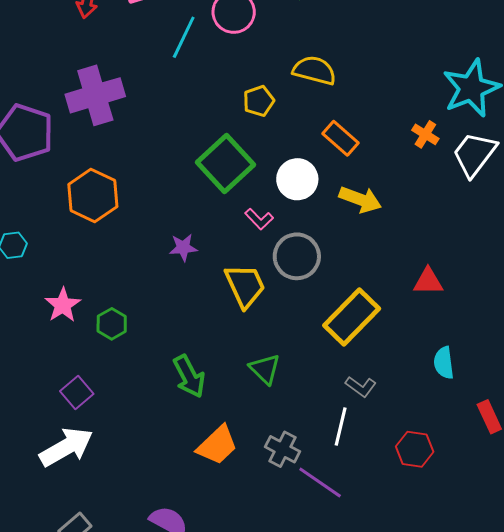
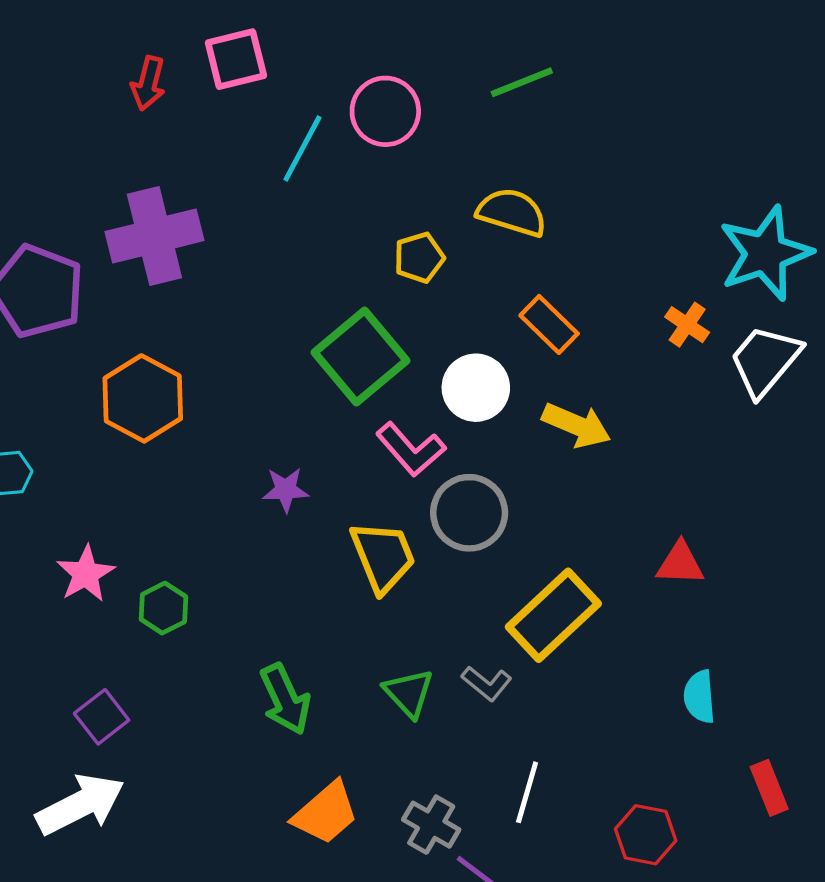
pink L-shape: (259, 219) -> (411, 449), size x1.5
gray L-shape: (361, 387) -> (487, 683), moved

